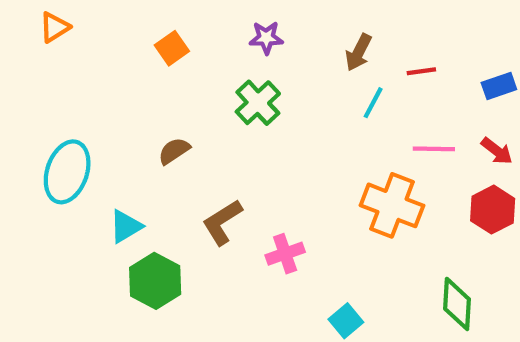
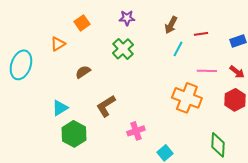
orange triangle: (55, 27) -> (58, 44), moved
cyan ellipse: (67, 172) -> (21, 65), moved
pink cross: (285, 254) -> (136, 131), moved

